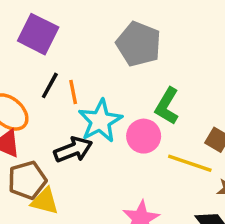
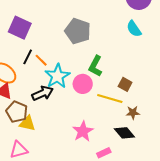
orange line: (73, 92) -> (41, 60), turned -32
brown pentagon: (27, 180) -> (17, 112), turned -30

